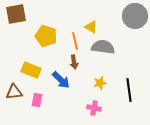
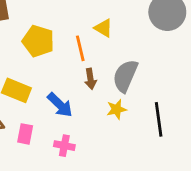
gray semicircle: (103, 47) -> (125, 76), moved, turned -75
brown arrow: (74, 62) -> (90, 79), moved
pink cross: (94, 108) -> (64, 146), moved

